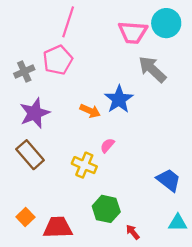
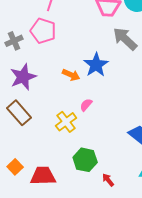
pink pentagon: (58, 60) -> (43, 31), turned -30
yellow cross: (84, 165) -> (66, 122), turned 30

